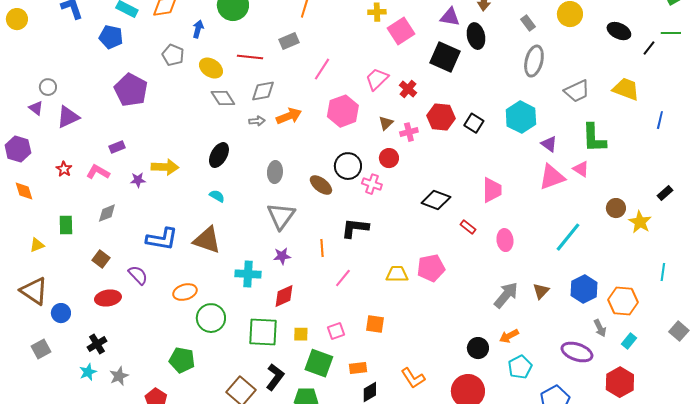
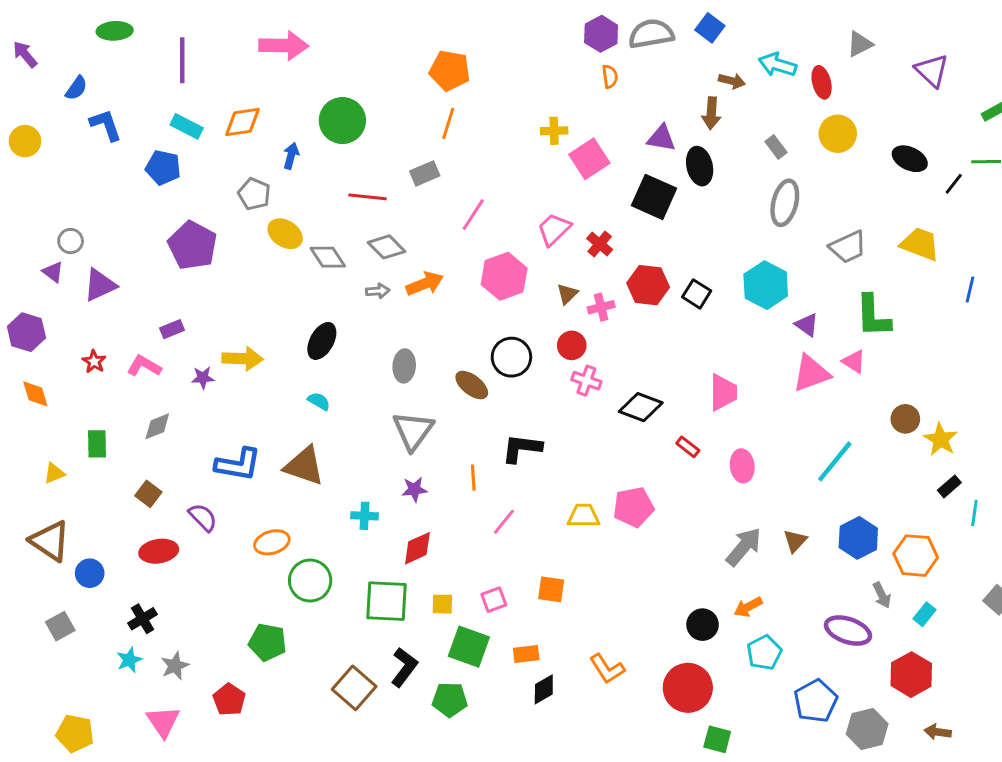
yellow ellipse: (211, 68) -> (285, 234), moved
gray diamond: (263, 91) -> (387, 247), turned 55
pink cross: (372, 184) -> (586, 381), moved
black rectangle: (665, 193) -> (949, 486), moved
cyan cross: (248, 274) -> (364, 516), size x0.7

